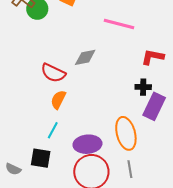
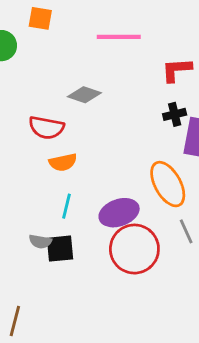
gray diamond: (85, 57) -> (84, 95), turned 45
orange semicircle: (58, 100) -> (63, 162), turned -114
gray semicircle: (13, 169) -> (40, 241), moved

